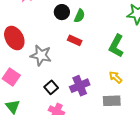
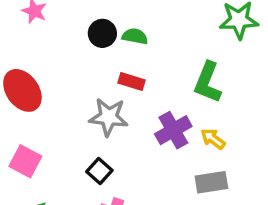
green semicircle: (80, 16) -> (135, 36), turned -96
gray star: (41, 55) -> (109, 117), moved
purple cross: (80, 86) -> (173, 130), moved

